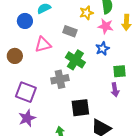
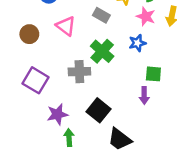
pink triangle: (43, 45) -> (66, 26), turned 42
black square: (80, 108) -> (98, 110), turned 36
purple star: (27, 118) -> (57, 114), moved

